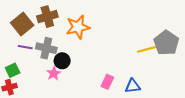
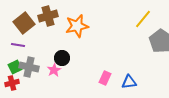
purple line: (25, 47) -> (18, 45), moved
gray cross: (46, 48) -> (29, 67), moved
yellow line: (147, 49) -> (143, 19), moved, turned -36

